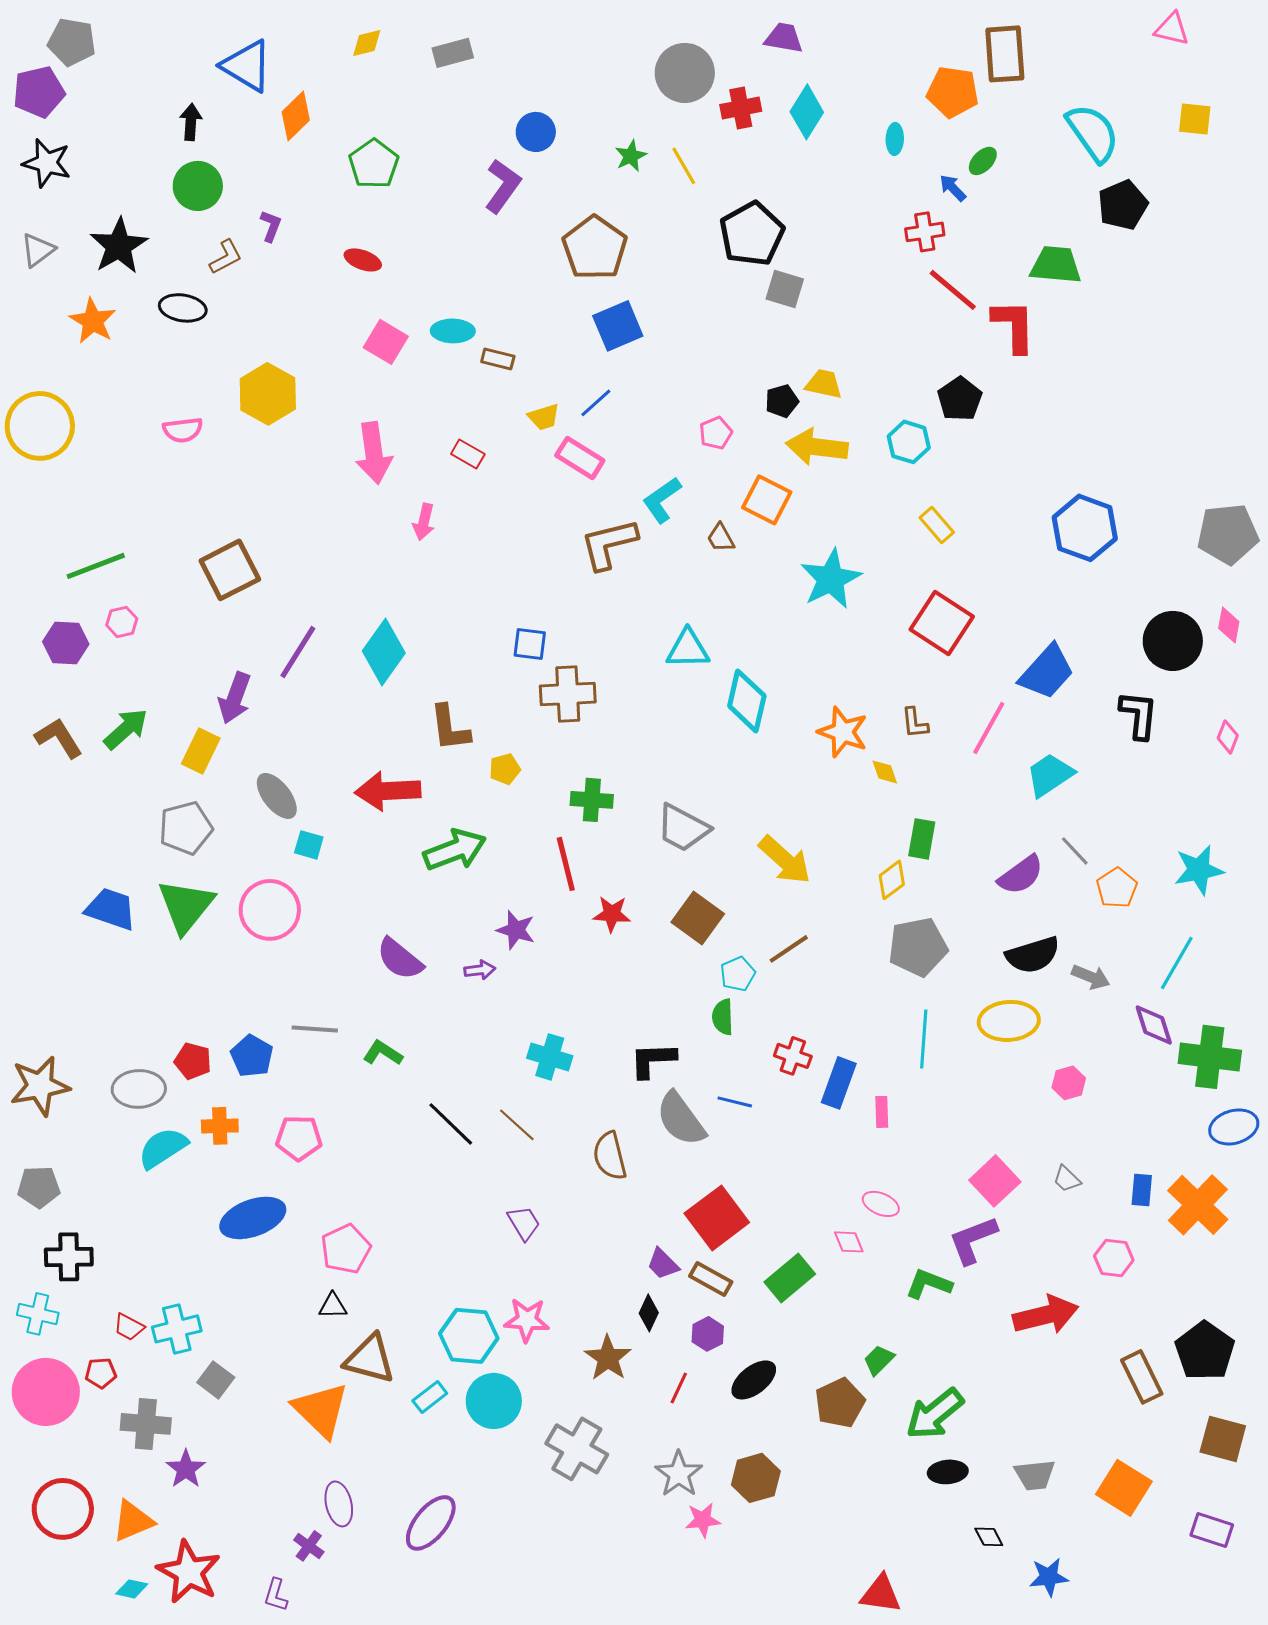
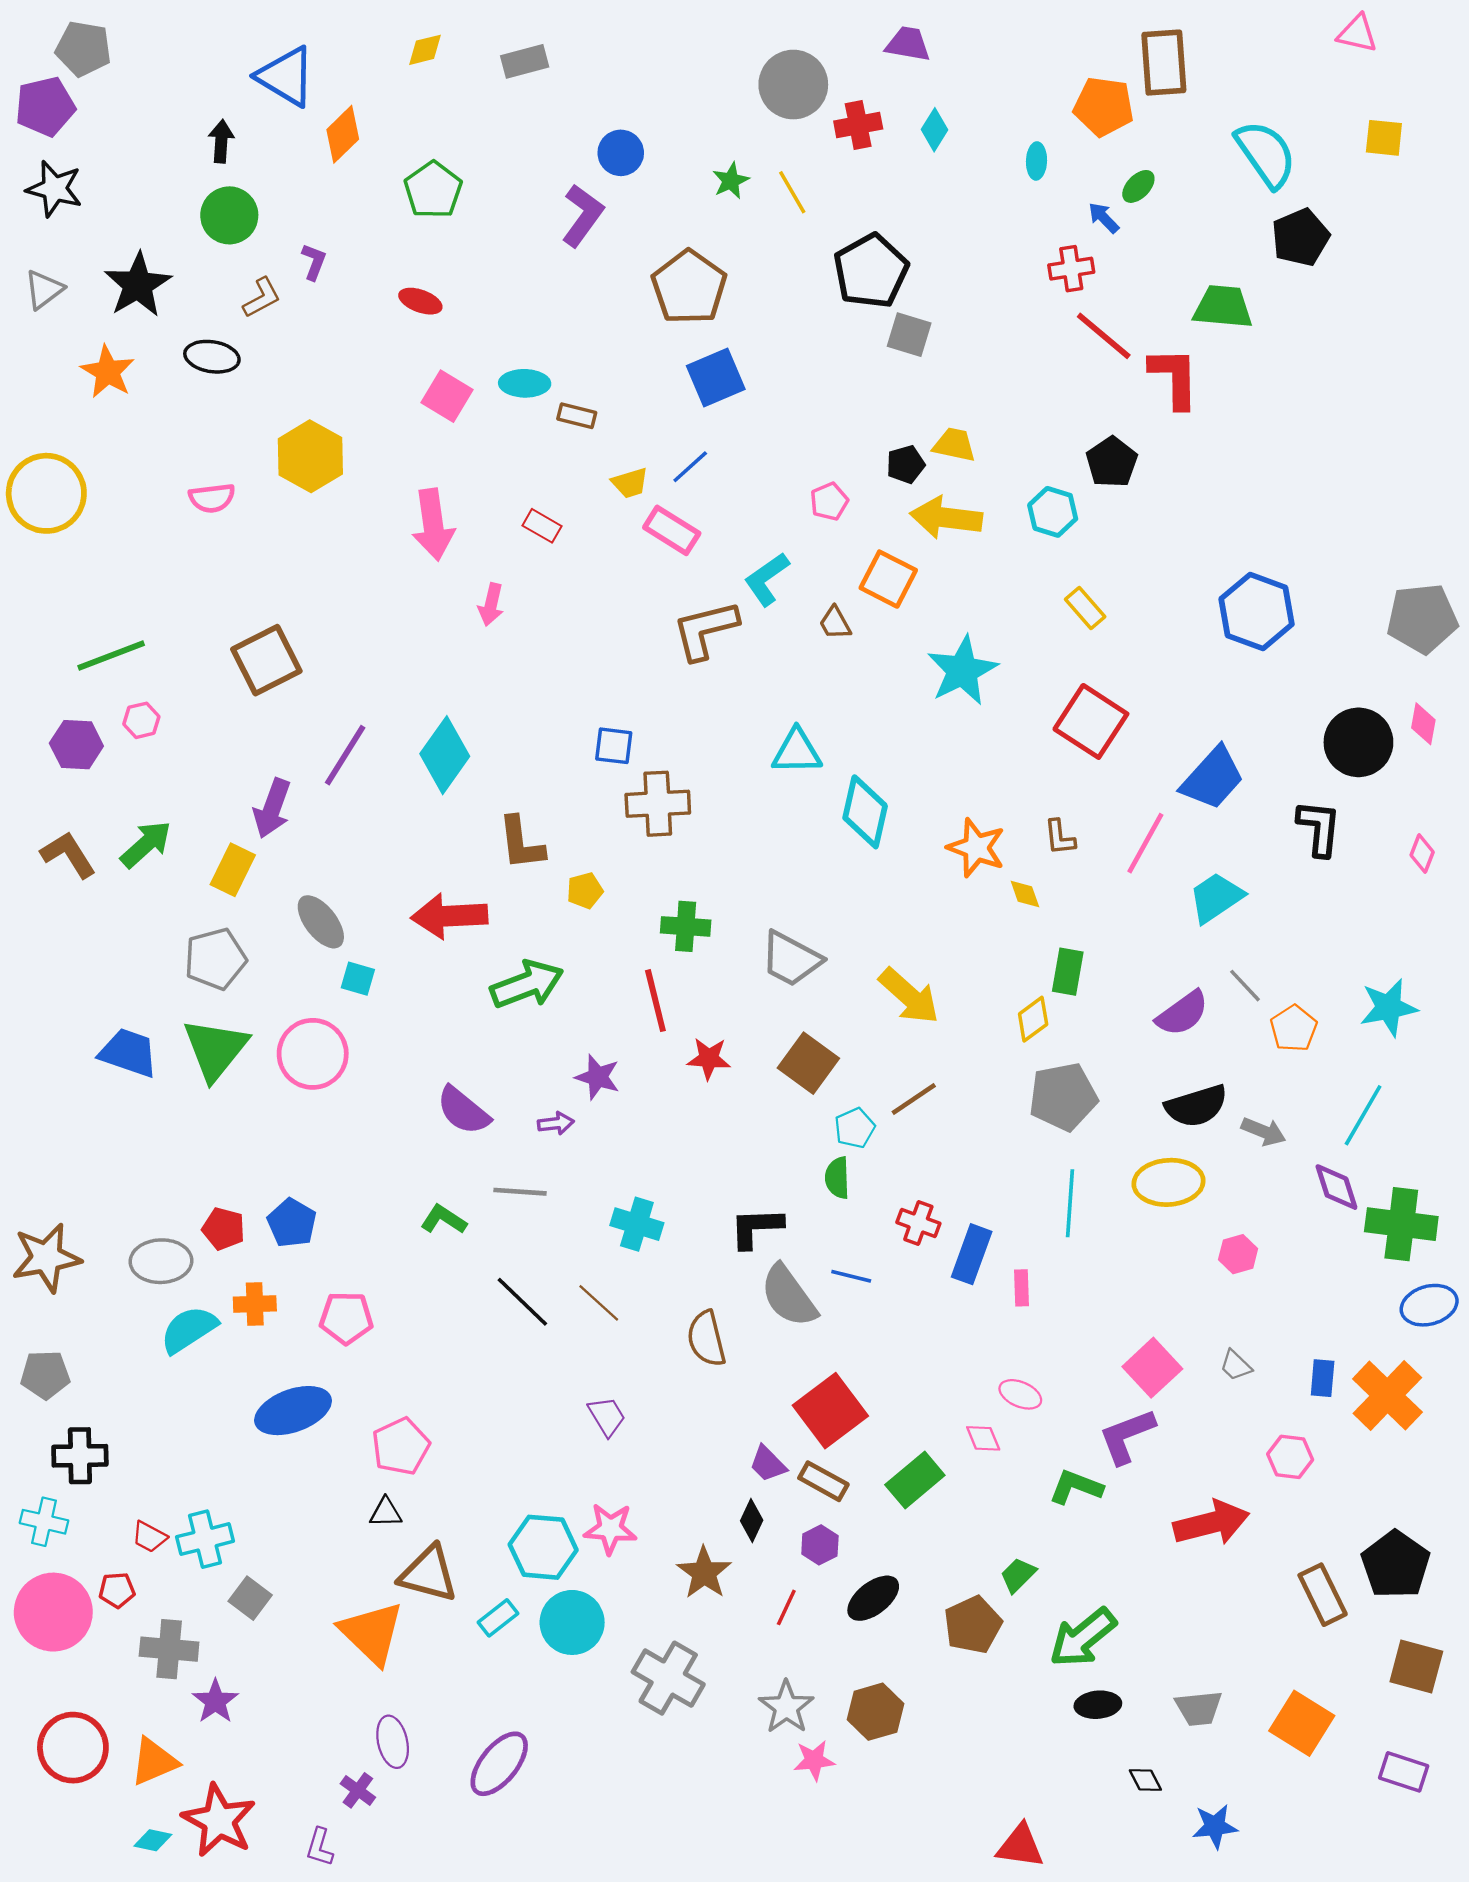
cyan diamond: (807, 112) -> (935, 130), size x0.7
gray line: (315, 1029) -> (520, 1192), moved

